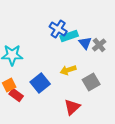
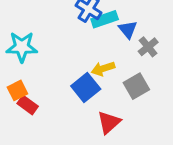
gray cross: (99, 45) -> (148, 47), moved
blue square: (40, 83) -> (86, 88), moved

